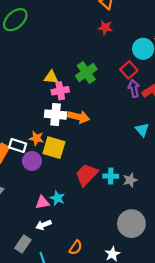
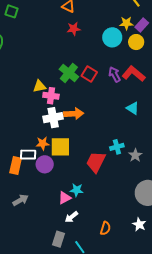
red square: (129, 70) -> (89, 74), moved
pink cross: (60, 91) -> (51, 96), turned 35
cyan cross: (111, 176) -> (117, 147), moved

